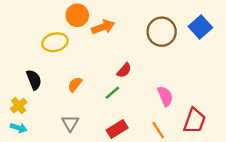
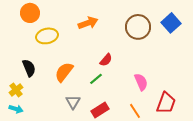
orange circle: (77, 15) -> (30, 13), moved
orange semicircle: (75, 84) -> (64, 72), size x1.5
gray triangle: (70, 123) -> (73, 102), moved

